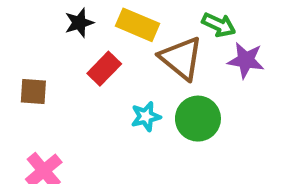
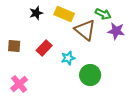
red rectangle: (104, 69) -> (44, 48), moved
green circle: (198, 119) -> (90, 75), moved

